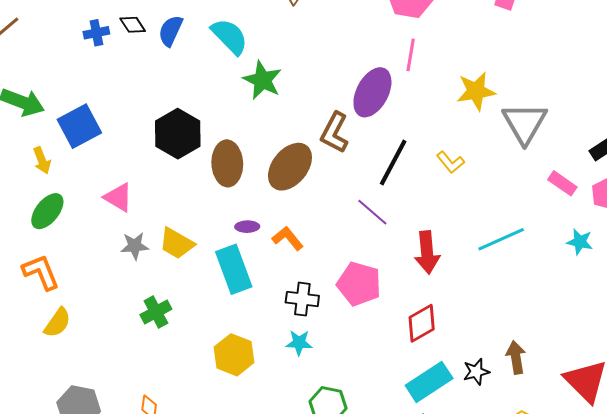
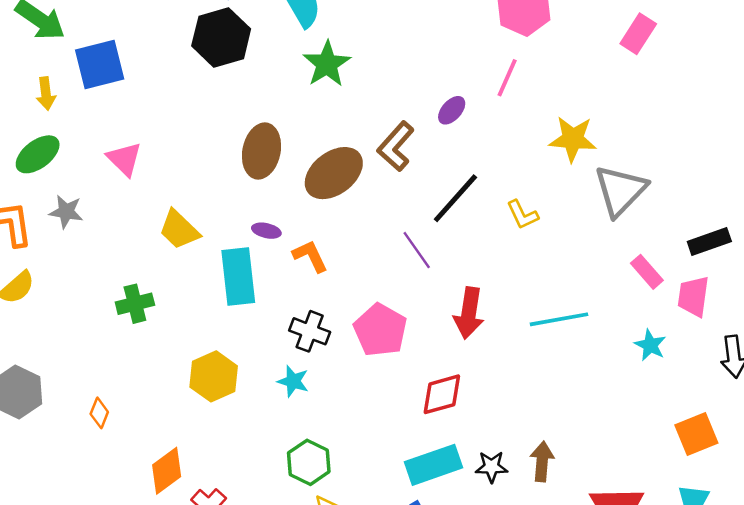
purple ellipse: (372, 92) -> (452, 110), size x0.5
black hexagon: (178, 134) -> (221, 37), moved
gray star: (135, 246) -> (66, 212), moved

